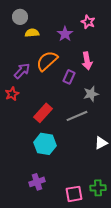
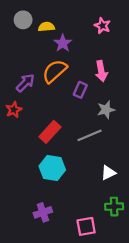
yellow semicircle: (32, 33) -> (46, 27), moved
purple star: (65, 34) -> (63, 43), moved
white triangle: (101, 143) -> (108, 173), moved
green cross: (98, 188) -> (114, 207), moved

